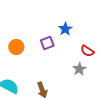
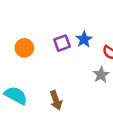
blue star: (65, 29) -> (84, 39), moved

